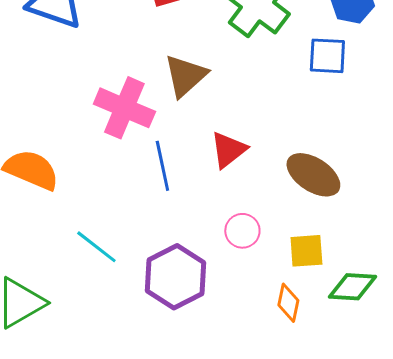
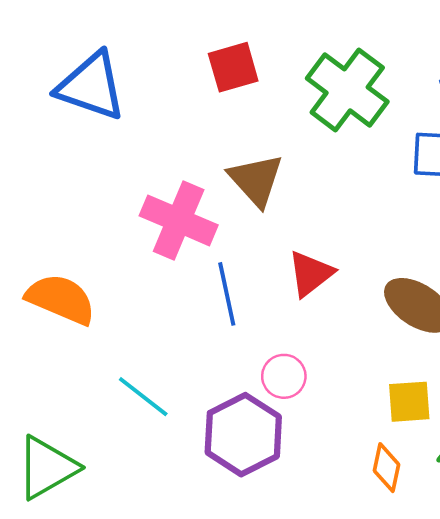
brown triangle: (185, 76) -> (256, 180), turned -30
pink circle: (242, 231) -> (284, 376), moved

